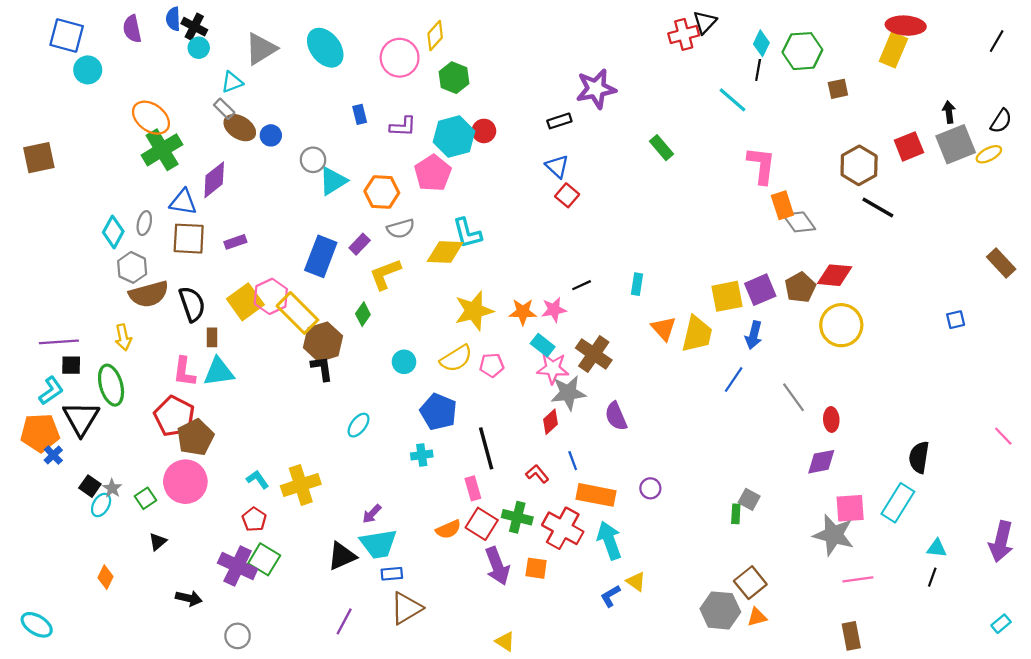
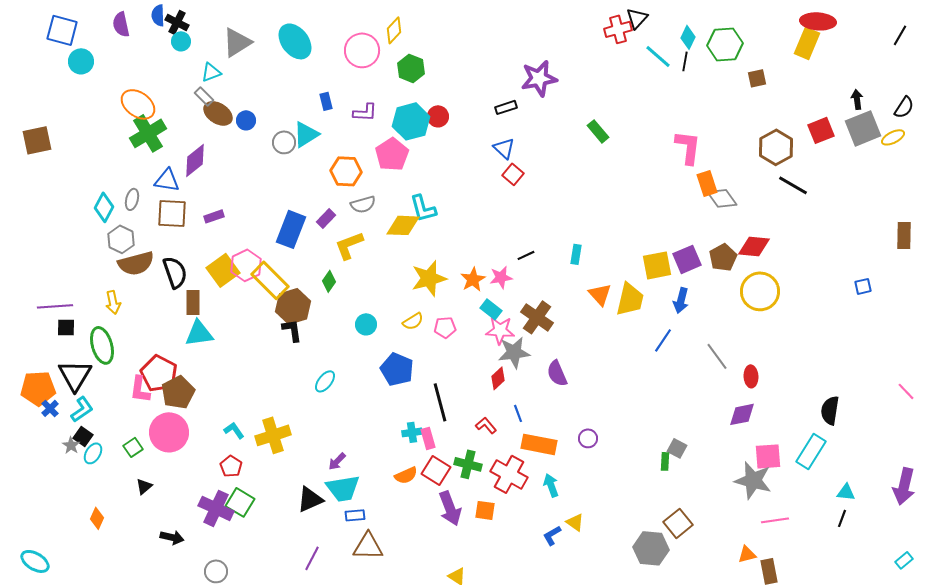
cyan line: (733, 100) -> (658, 56), moved
cyan triangle: (333, 181) -> (306, 134), moved
brown rectangle: (1001, 263) -> (904, 235), turned 44
orange star: (523, 312) -> (473, 279), turned -30
brown rectangle: (212, 337) -> (193, 302), size x1.4
yellow semicircle: (456, 358) -> (413, 321), size x0.7
pink L-shape: (184, 372) -> (140, 389), moved
cyan L-shape: (51, 391) -> (82, 409), moved
cyan cross: (422, 455) -> (412, 432), moved
gray star: (112, 488) -> (71, 445), moved
cyan arrow: (609, 540) -> (551, 485), size x0.7
brown triangle: (406, 608) -> (368, 546), turned 32
orange triangle: (757, 617) -> (747, 554), moved

